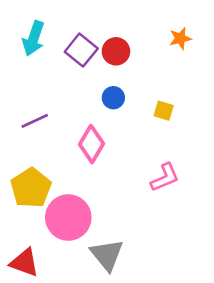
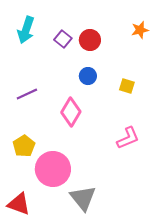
purple square: (81, 50) -> (63, 39), size x0.7
yellow pentagon: (31, 188) -> (24, 146), size x0.7

